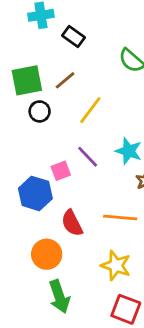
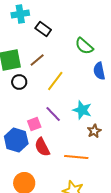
red semicircle: (72, 223) -> (42, 147), moved

